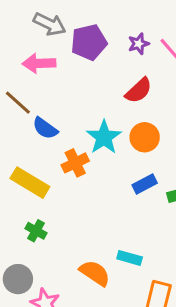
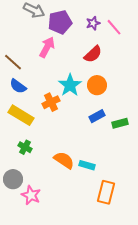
pink arrow: (39, 63) -> (47, 47), moved, turned 120
blue semicircle: (45, 128) -> (18, 86), moved
orange semicircle: (95, 273) -> (64, 160), moved

